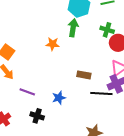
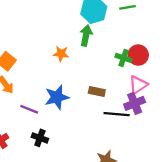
green cross: (107, 30) -> (124, 58), moved
blue star: (59, 98) -> (57, 97), moved, size x1.5

